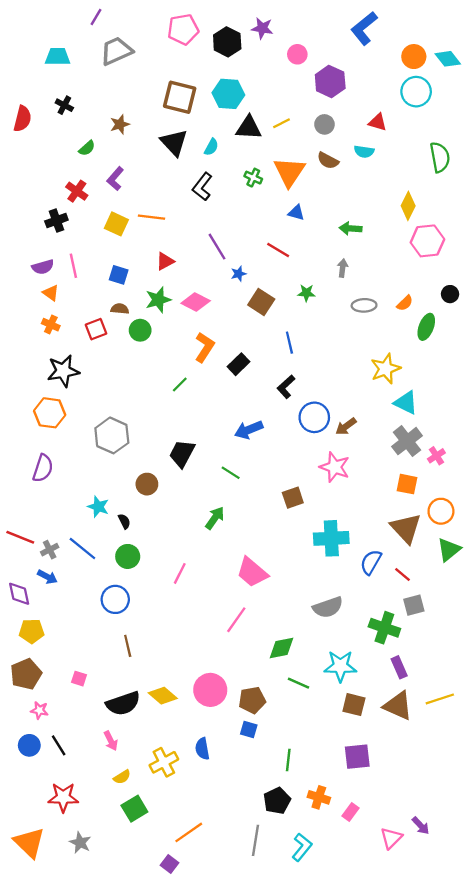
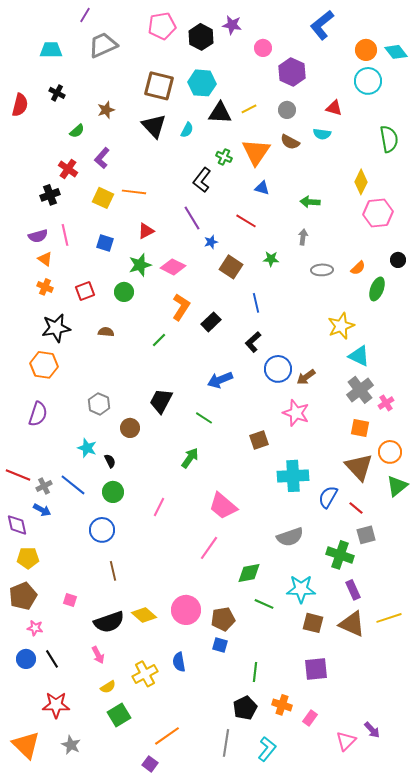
black L-shape: (202, 187) -> (202, 180), moved
brown semicircle: (120, 309) -> (106, 332), moved
gray hexagon: (112, 435) -> (99, 404), moved, size x0.7

